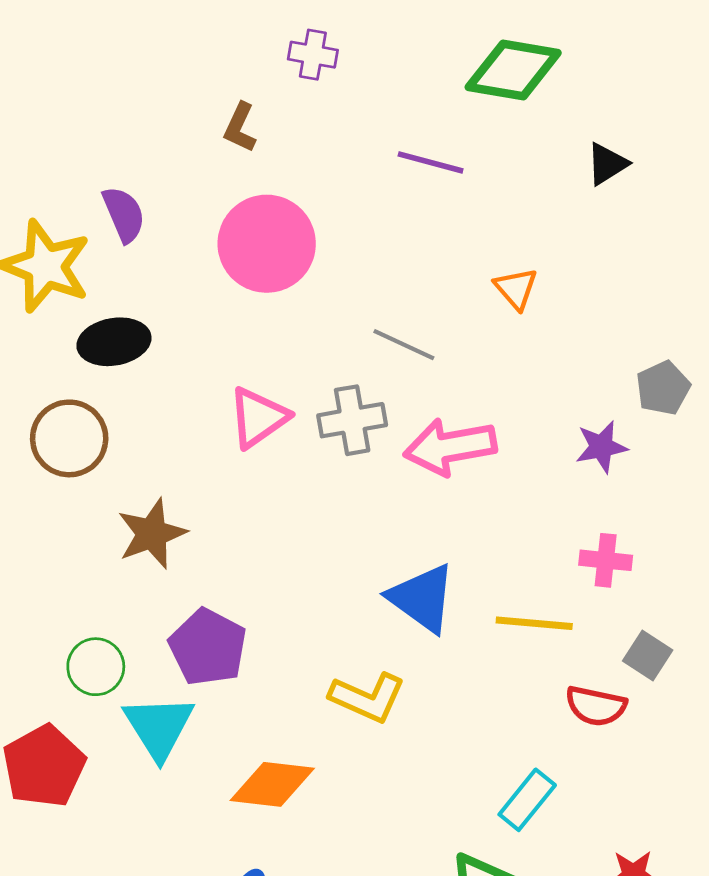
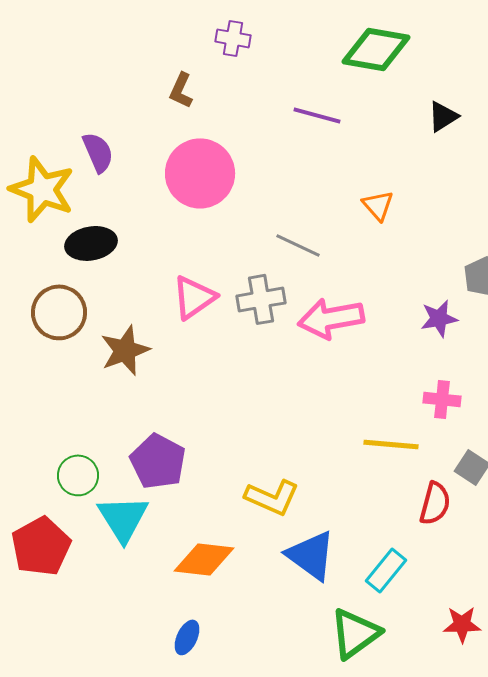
brown star: (152, 534) -> (125, 350), moved
blue triangle: (422, 598) -> (311, 555), moved
red semicircle: (596, 706) -> (435, 503), turned -87

